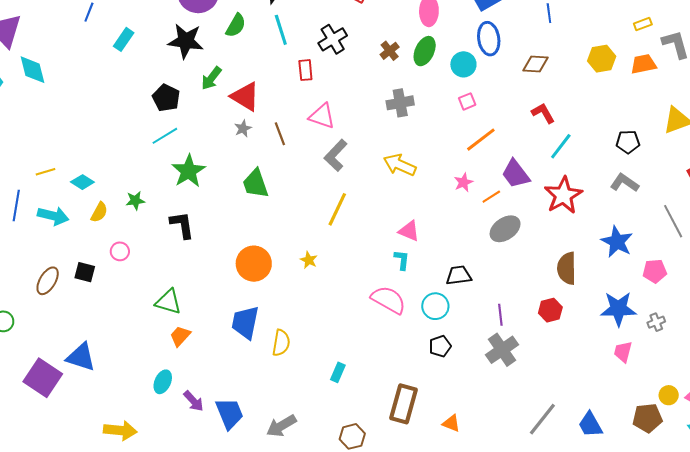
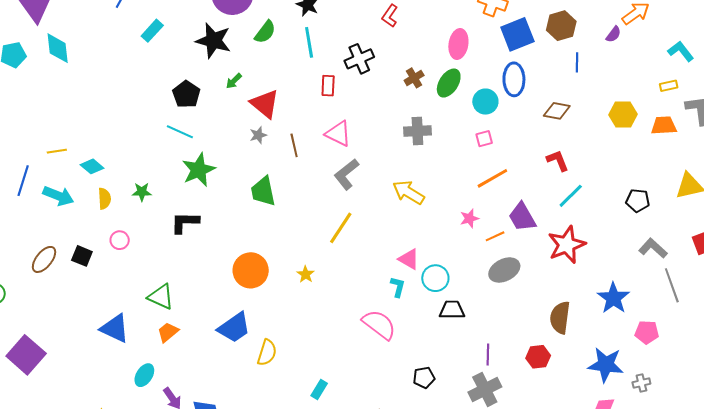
green arrow: (211, 78) -> (234, 81), size x0.7
cyan line: (165, 136) -> (180, 132), turned 48
gray L-shape: (624, 183) -> (653, 248), moved
yellow semicircle: (99, 212) -> (104, 199), turned -40
black L-shape: (182, 225) -> (185, 222), turned -88
cyan circle: (435, 306) -> (435, 278), moved
blue trapezoid: (245, 323) -> (234, 328), turned -144
blue triangle: (81, 357) -> (115, 328), moved

